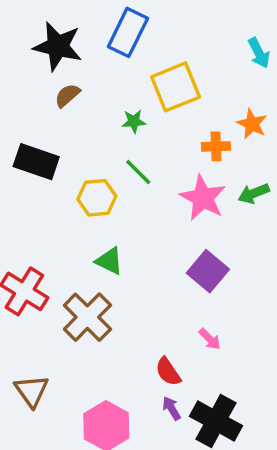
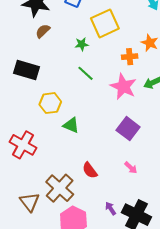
yellow hexagon: (97, 198) -> (50, 103), moved
brown cross: (87, 317) -> (60, 188), moved
red semicircle: (168, 372) -> (90, 170), moved

